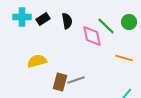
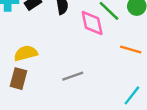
brown rectangle: (60, 82) -> (18, 79), moved

